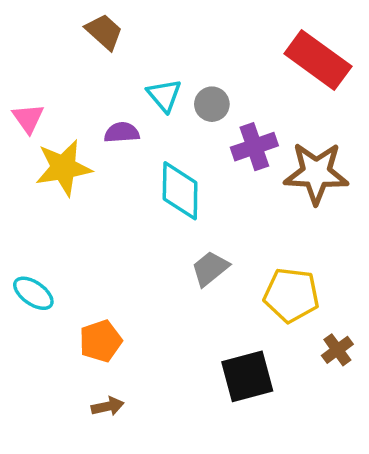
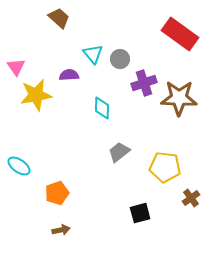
cyan diamond: (180, 191) -> (102, 108), size x0.7
black square: (247, 376) -> (140, 213), size x0.7

